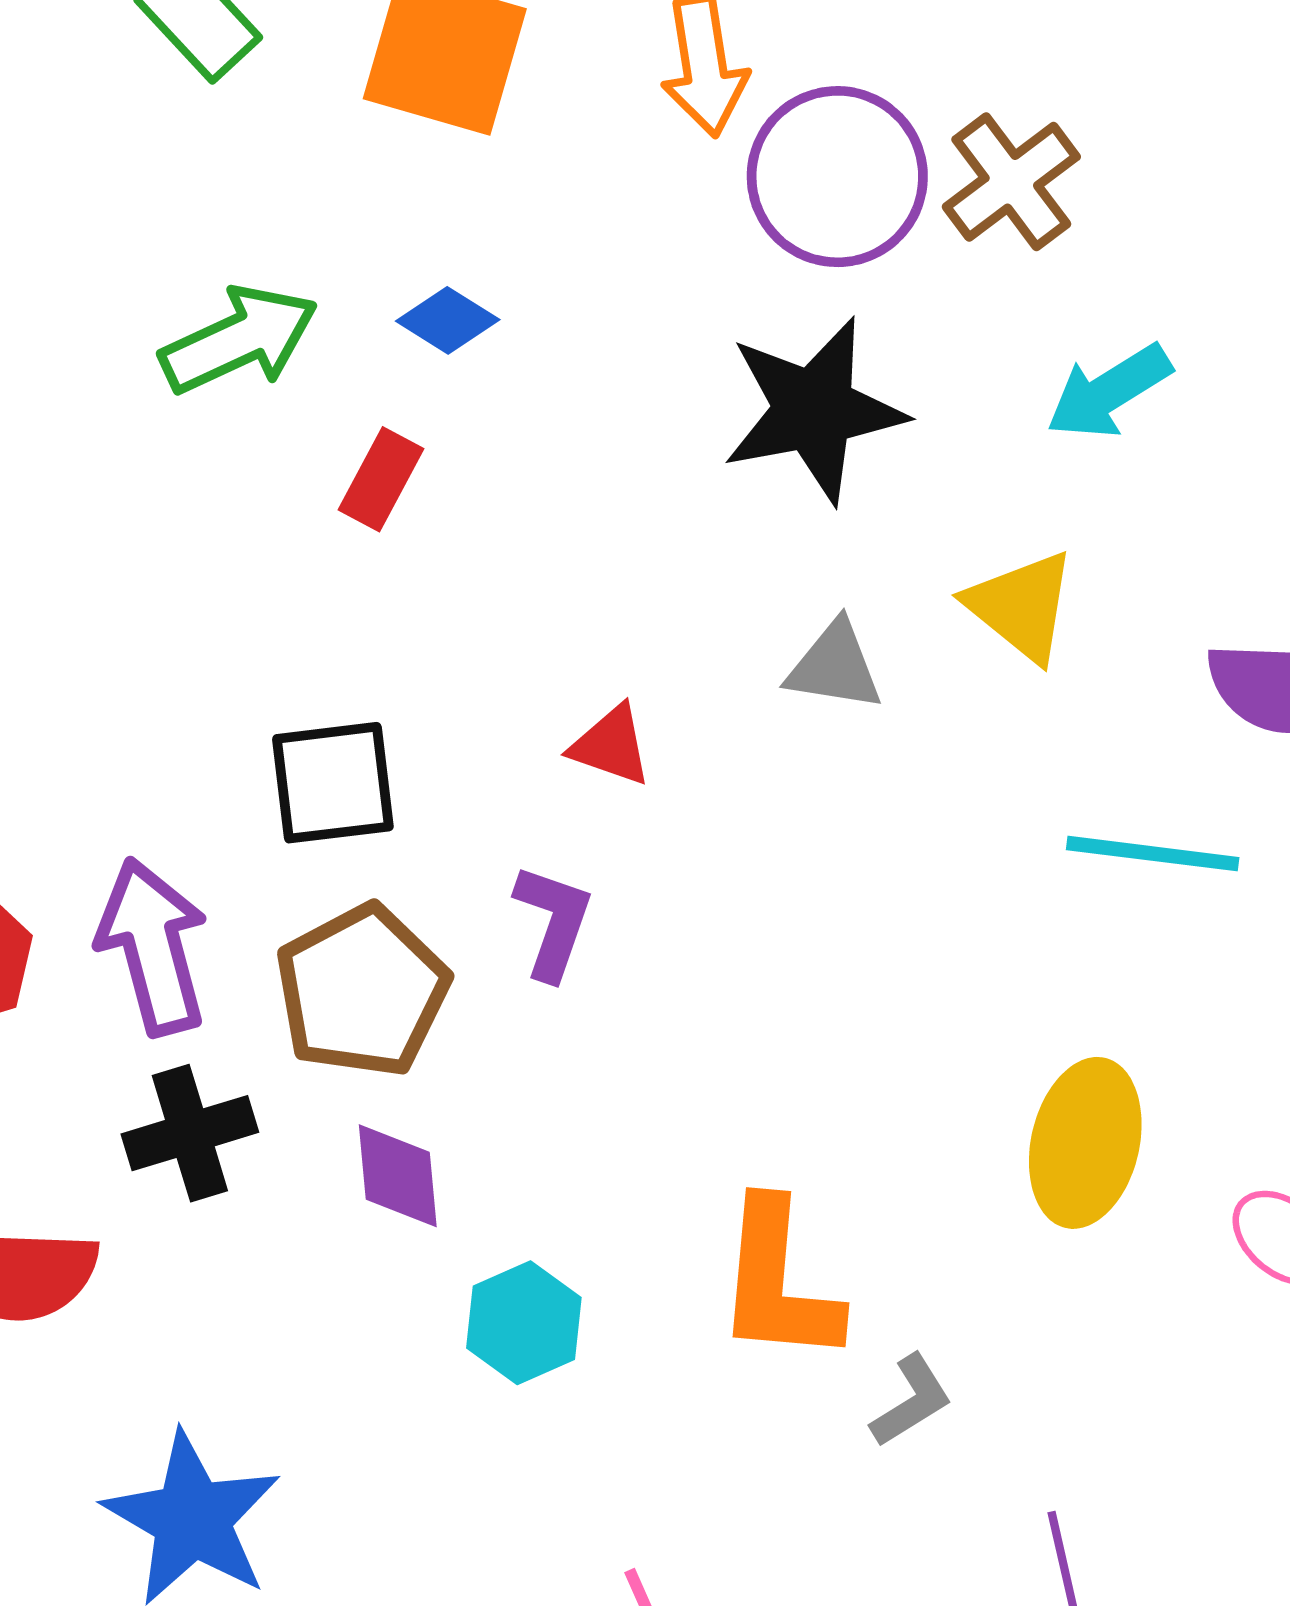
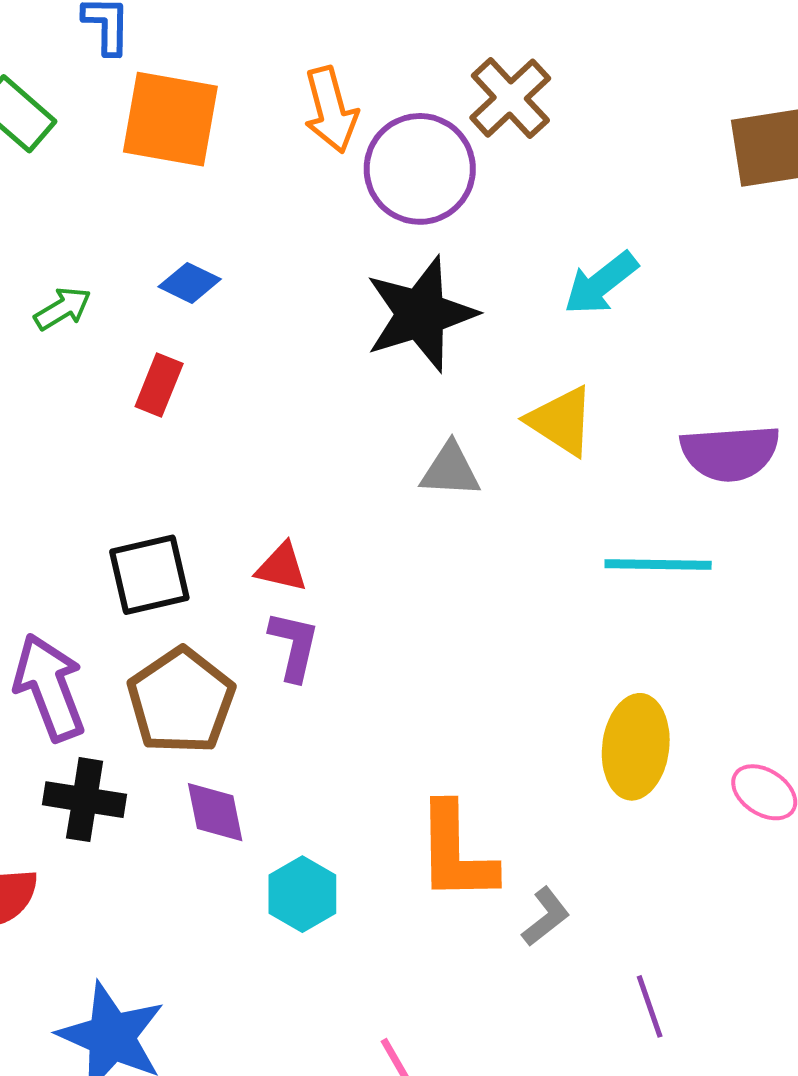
brown cross: (1011, 182) -> (510, 98), moved
green arrow: (239, 340) -> (63, 309), size x0.6
red triangle: (611, 745) -> (282, 567), moved
black cross: (190, 1133) -> (85, 800), turned 32

